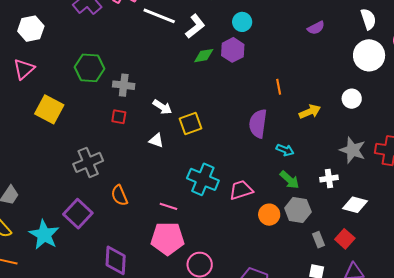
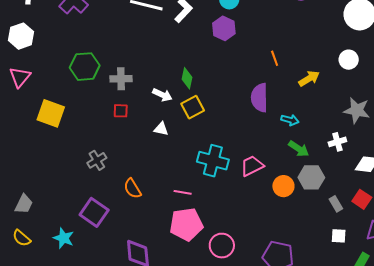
green diamond: (204, 56) -> (187, 78), moved, turned -60
gray cross: (88, 162) -> (97, 160), size x0.7
cyan star: (44, 235) -> (64, 238), size x0.7

